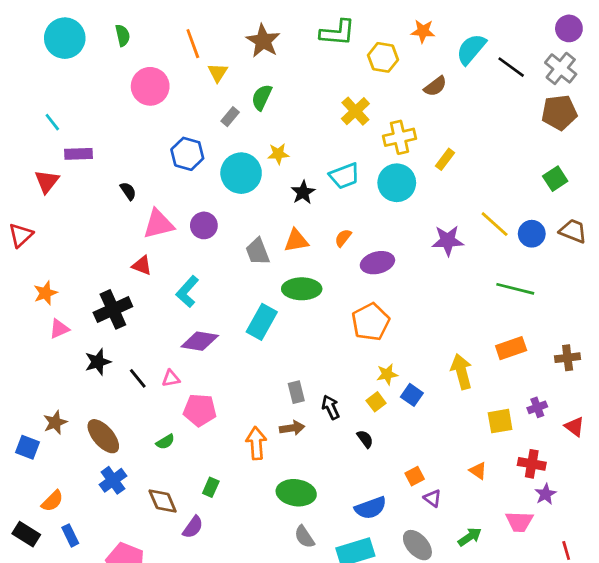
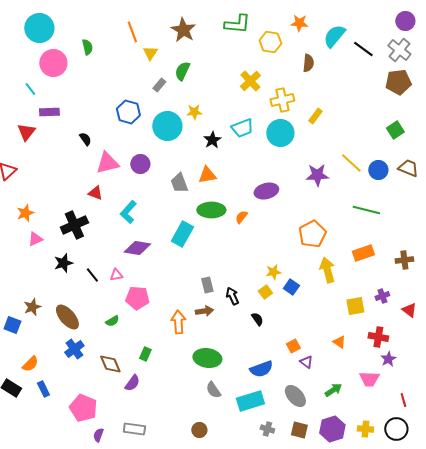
green semicircle: (123, 35) -> (87, 47), moved
pink circle: (150, 86) -> (53, 63), moved
brown semicircle: (435, 86) -> (308, 63), turned -48
orange semicircle: (343, 238) -> (241, 217), moved
orange pentagon: (371, 322) -> (312, 234), moved

